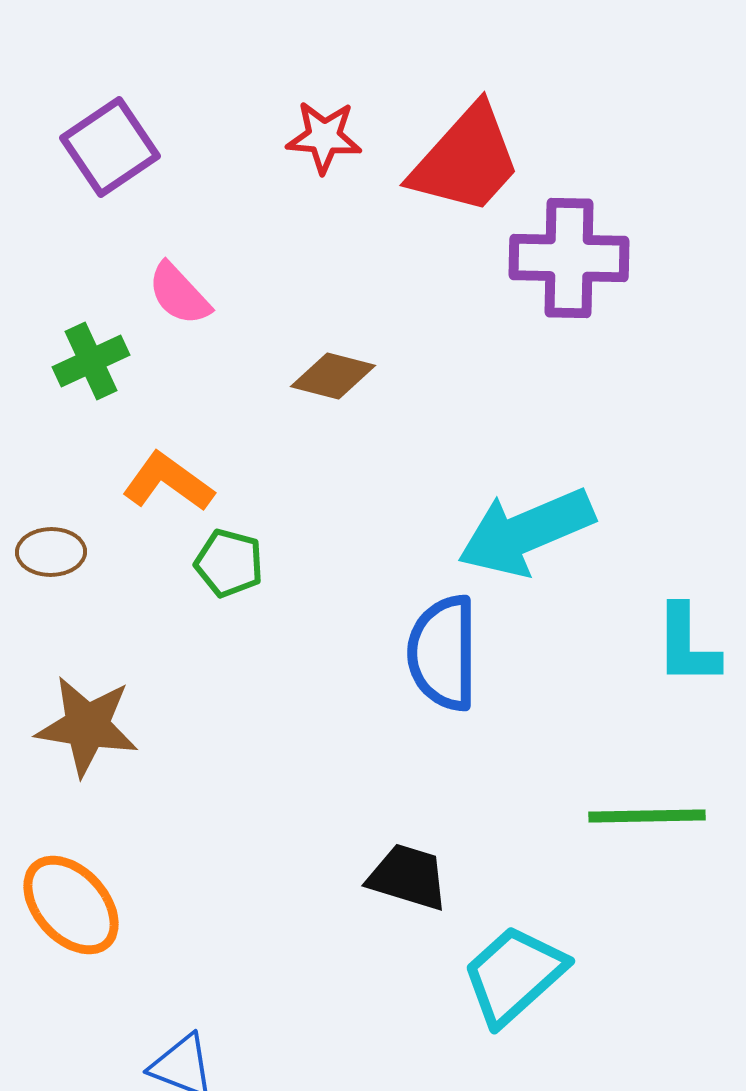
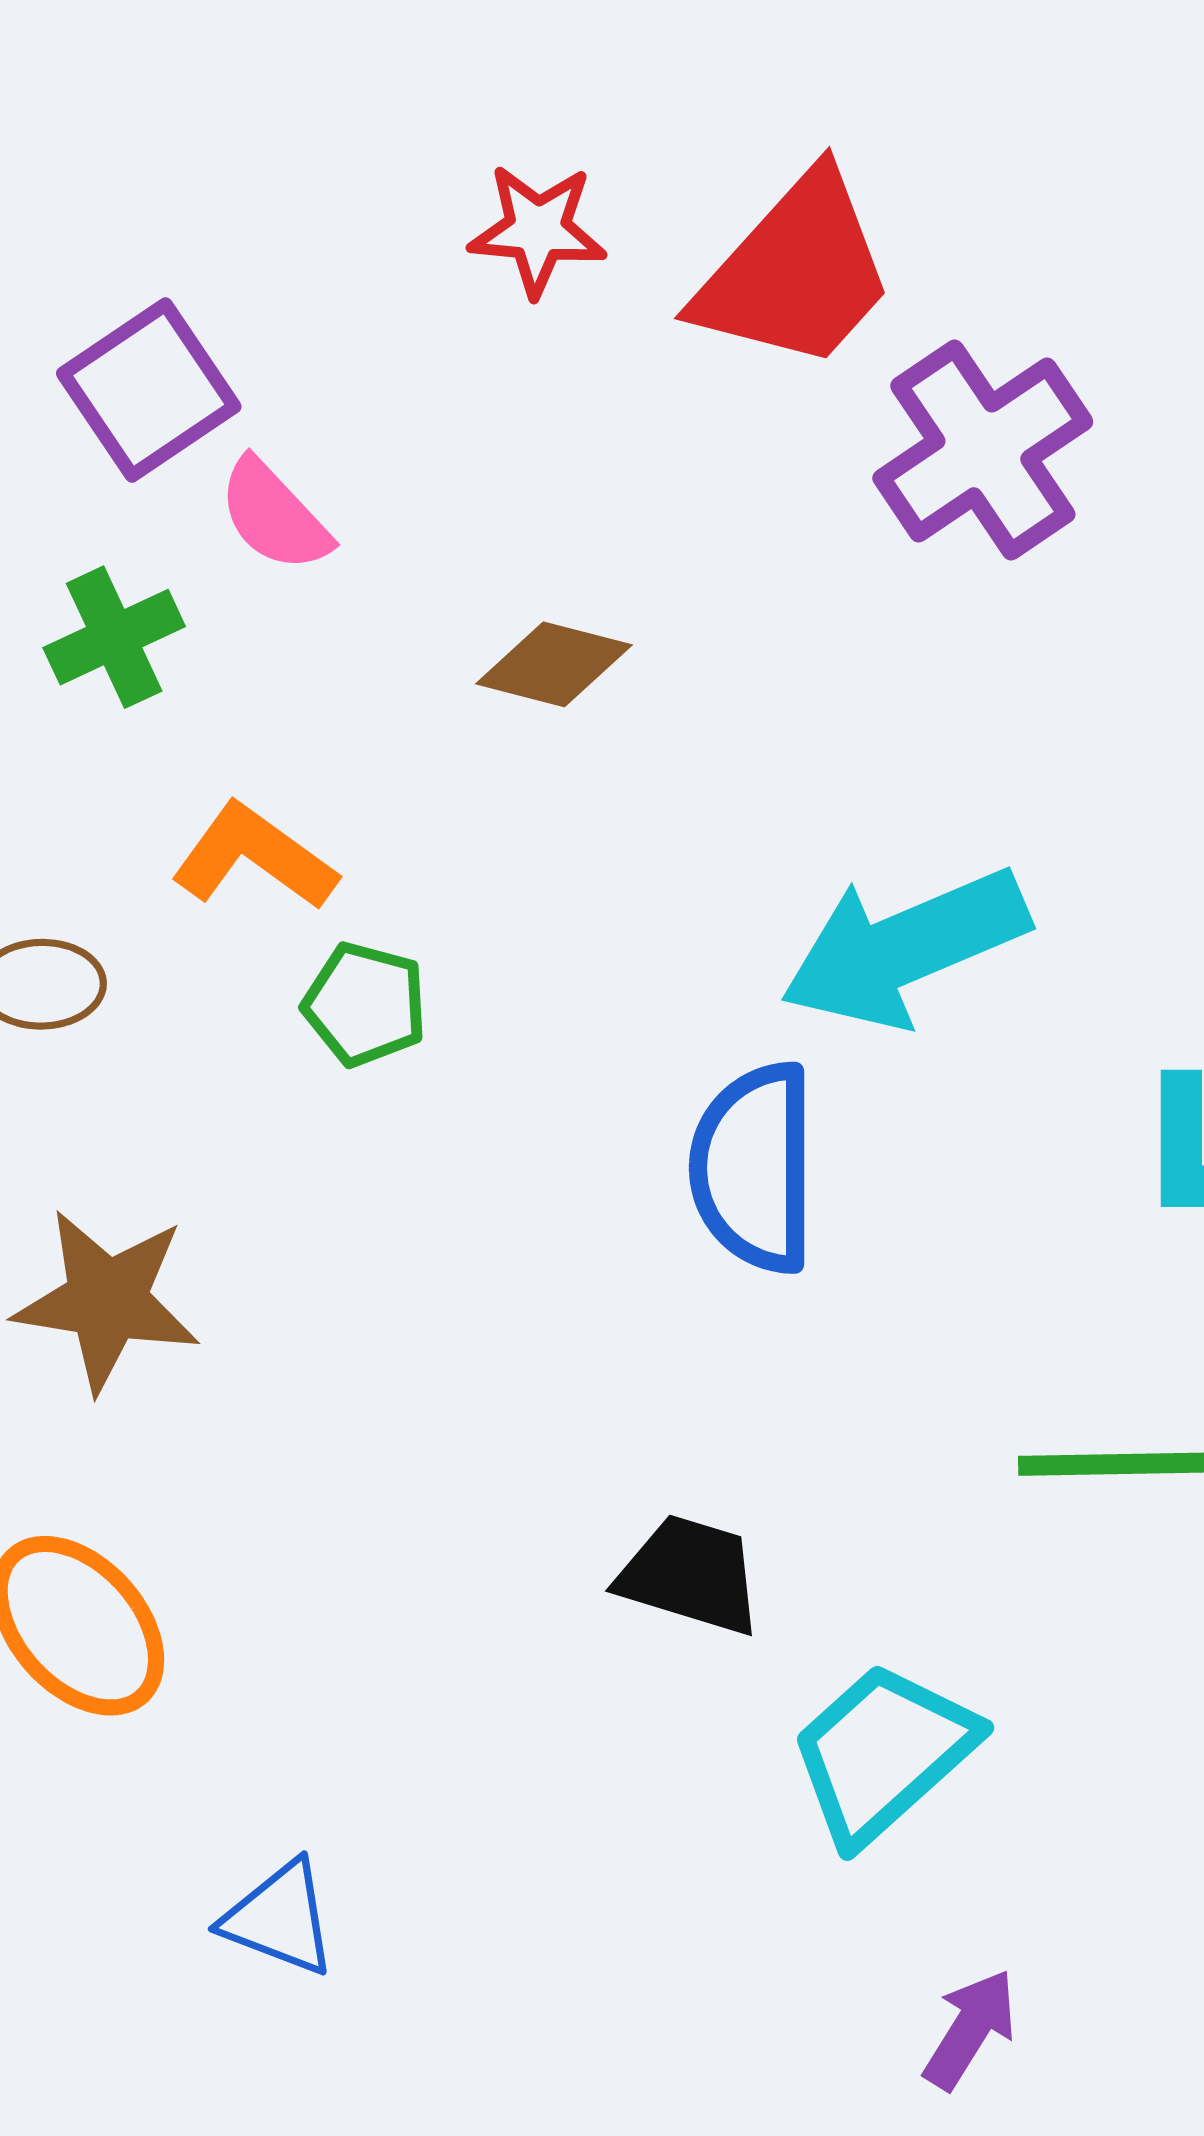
purple square: (110, 147) -> (149, 390), moved
purple cross: (569, 258) -> (983, 450), turned -35

